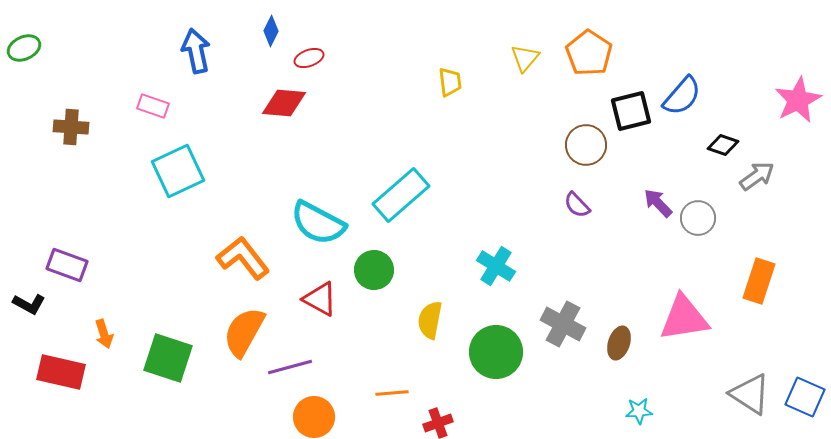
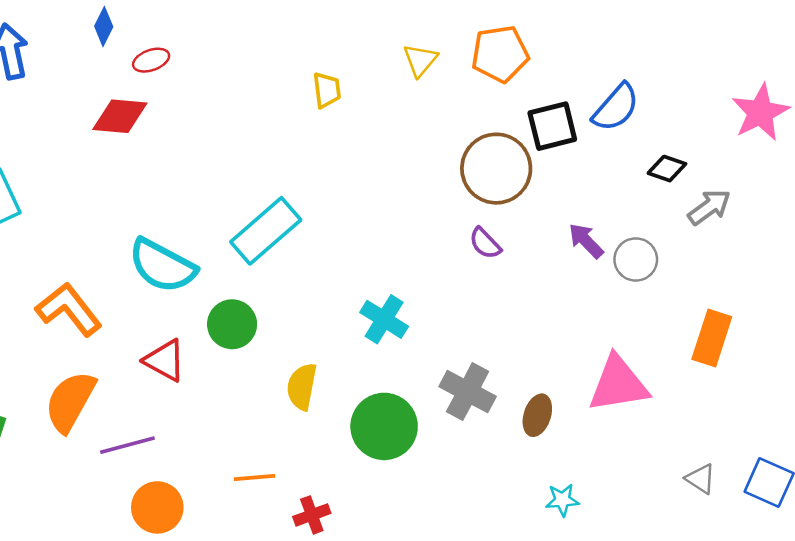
orange pentagon: (589, 53) -> (500, 54), turned 30
brown circle: (586, 145) -> (496, 169), size x1.4
gray triangle: (750, 394) -> (701, 479), size x0.6

